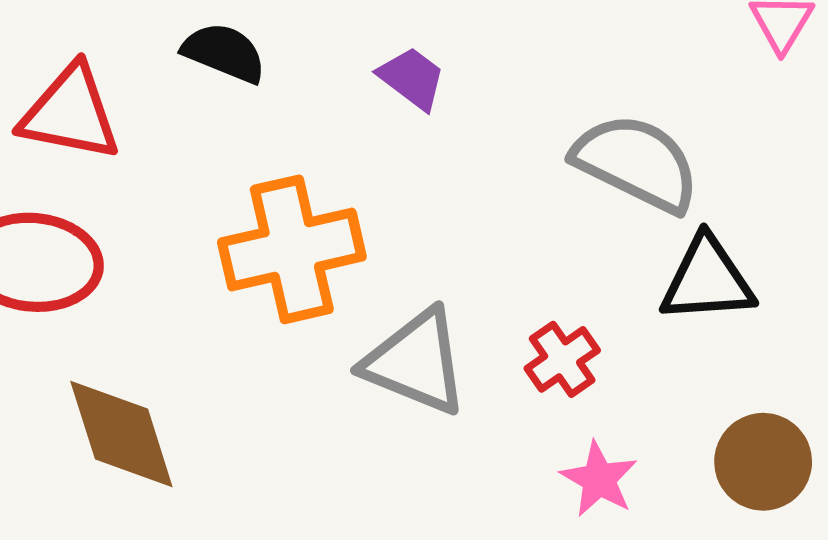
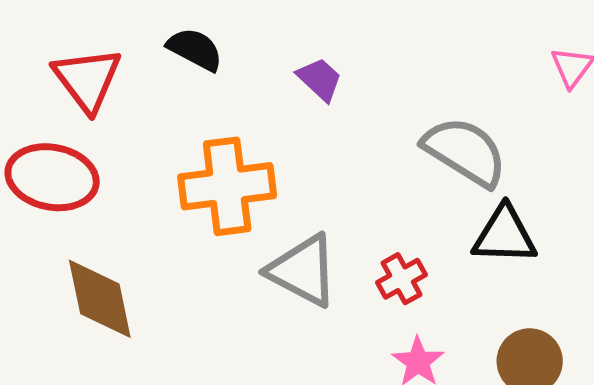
red triangle: (70, 113) -> (87, 79), turned 36

